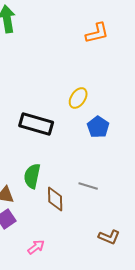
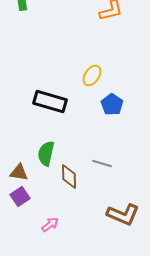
brown L-shape: (109, 237) -> (123, 214), size x1.5

